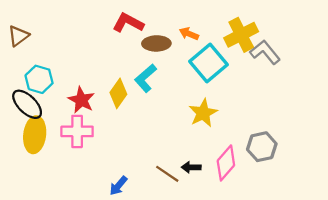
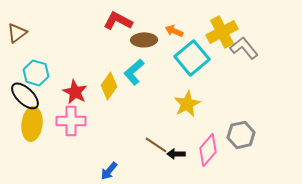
brown line: (167, 174) -> (156, 145), moved

